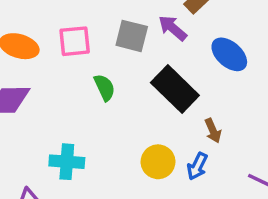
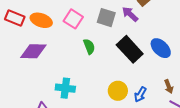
pink square: (75, 41) -> (73, 19), turned 36
blue ellipse: (229, 54) -> (161, 48), moved
brown arrow: (213, 131) -> (169, 87), moved

